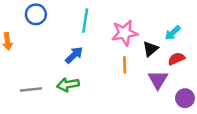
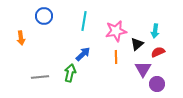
cyan arrow: (173, 33) -> (155, 31), turned -40
blue arrow: (74, 55) -> (83, 54), moved
green arrow: (68, 85) -> (70, 73), turned 114
purple circle: (185, 98) -> (157, 84), moved

